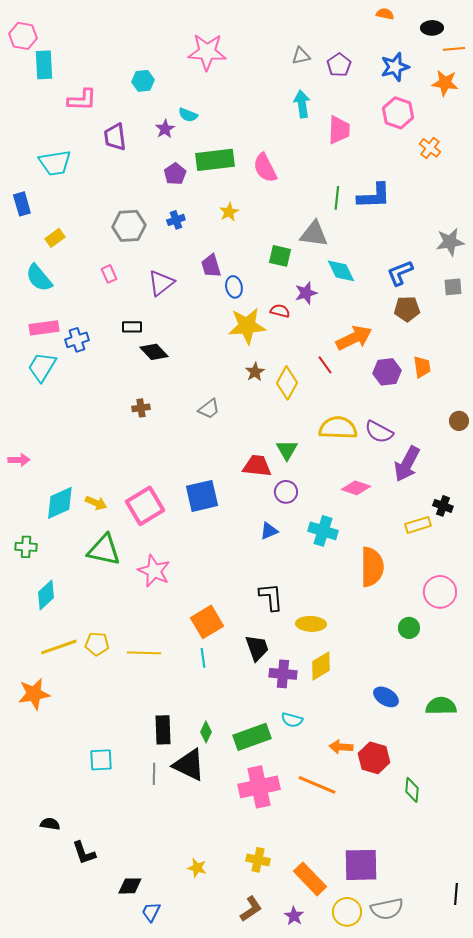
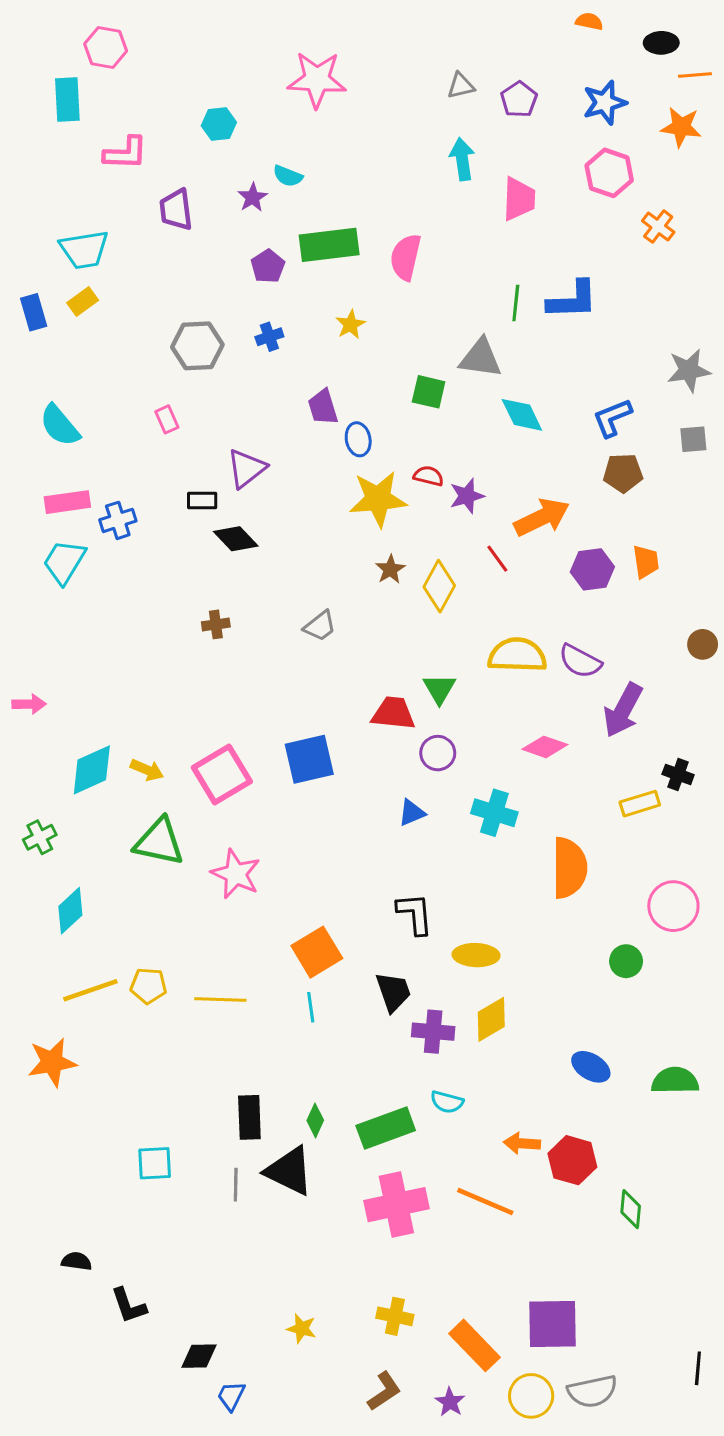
pink hexagon: (23, 36) -> (106, 47), moved
pink semicircle: (265, 168) -> (406, 257), turned 40
yellow rectangle: (55, 238) -> (83, 302), moved
purple triangle: (161, 283) -> (246, 468), moved
purple star: (306, 293) -> (467, 496), moved
green cross: (26, 547) -> (40, 837), turned -30

